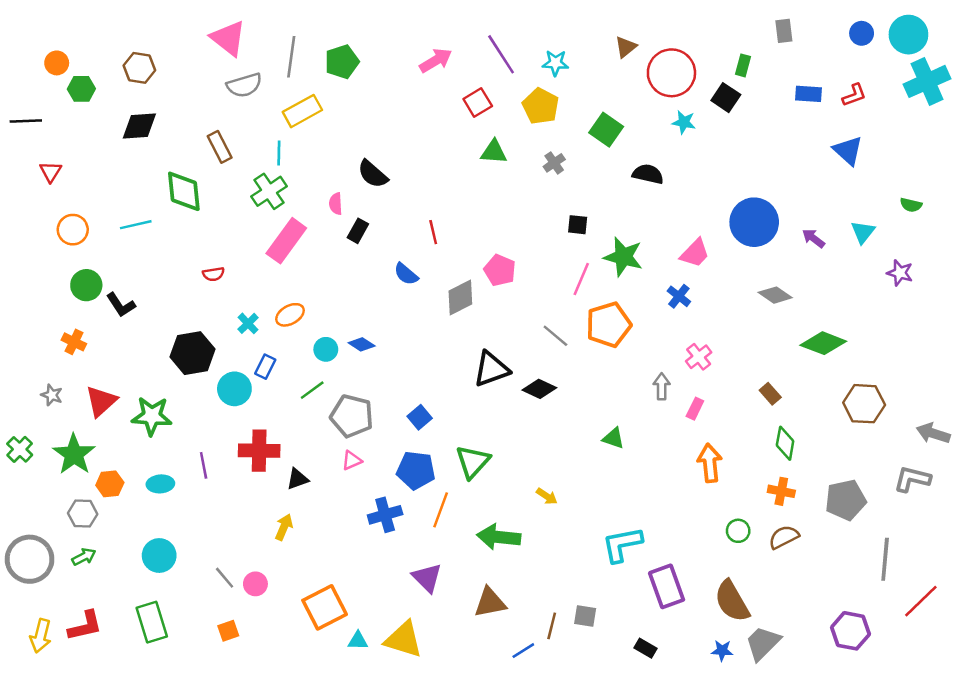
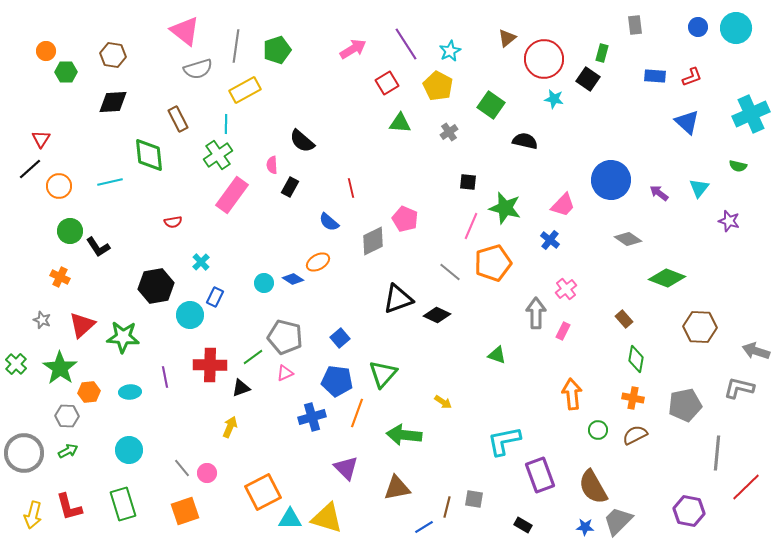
cyan star: (555, 63) -> (450, 51), turned -30
cyan cross: (927, 81) -> (751, 114), moved
black line: (26, 121) -> (30, 169), moved, turned -40
orange ellipse: (290, 315) -> (318, 262), moved
gray arrow: (662, 386) -> (536, 313), size x1.4
green line: (312, 390) -> (253, 357), moved
orange arrow: (710, 463) -> (572, 394), moved
red L-shape: (85, 626) -> (69, 507), turned 88
orange square: (228, 631) -> (185, 511), size x1.6
cyan triangle: (358, 641) -> (290, 519), size x1.4

